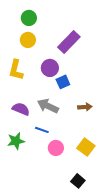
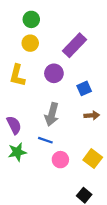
blue square: (63, 82) -> (84, 88), moved
gray arrow: (48, 106) -> (52, 114), turned -100
purple semicircle: (21, 109) -> (14, 125), moved, turned 42

